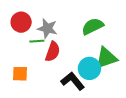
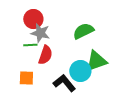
red circle: (21, 22) -> (33, 19), moved
orange square: (20, 74) -> (26, 78), moved

